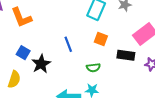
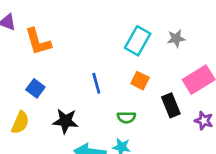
black rectangle: (126, 55) -> (171, 105), turned 54
black star: (41, 64) -> (65, 121), moved, turned 30

